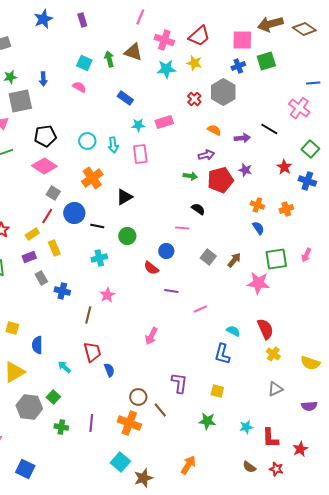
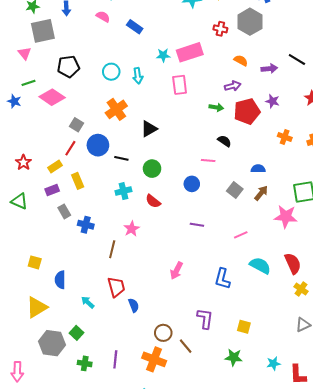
blue rectangle: (125, 98) -> (135, 27), moved
red cross: (194, 99) -> (220, 29), turned -32
pink rectangle: (164, 122) -> (190, 52), size x1.4
pink rectangle: (140, 154) -> (180, 85), moved
pink diamond: (44, 166) -> (52, 97), moved
blue semicircle: (258, 228) -> (258, 169), moved, turned -56
red semicircle: (151, 268) -> (153, 201), moved
pink line: (200, 309) -> (241, 235), moved
cyan semicircle: (233, 331) -> (260, 266), size x1.5
blue L-shape: (222, 354) -> (222, 279), moved

